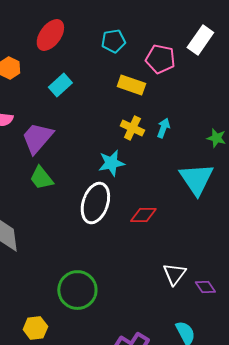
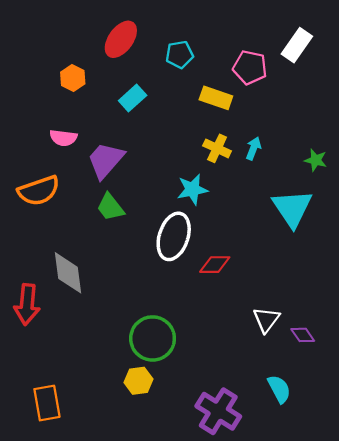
cyan pentagon: (113, 41) -> (180, 55), moved
red diamond: (143, 215) -> (215, 265), moved
yellow hexagon: (35, 328) -> (138, 381), moved

